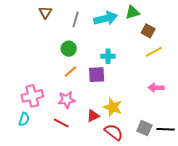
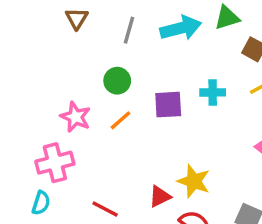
cyan cross: (108, 56) -> (213, 92), moved
purple square: (97, 75) -> (168, 105), moved
pink star: (66, 100) -> (75, 117), moved, turned 30

